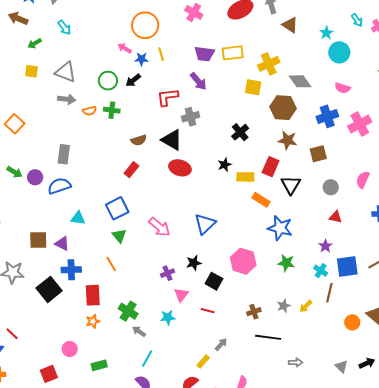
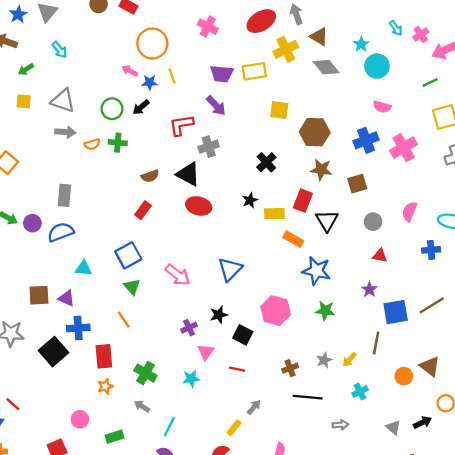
yellow cross: (269, 64) -> (286, 49), moved
gray diamond: (300, 81) -> (326, 67), moved
cyan cross: (321, 271) -> (360, 392), moved, turned 32
gray arrow: (139, 331) -> (142, 406), moved

